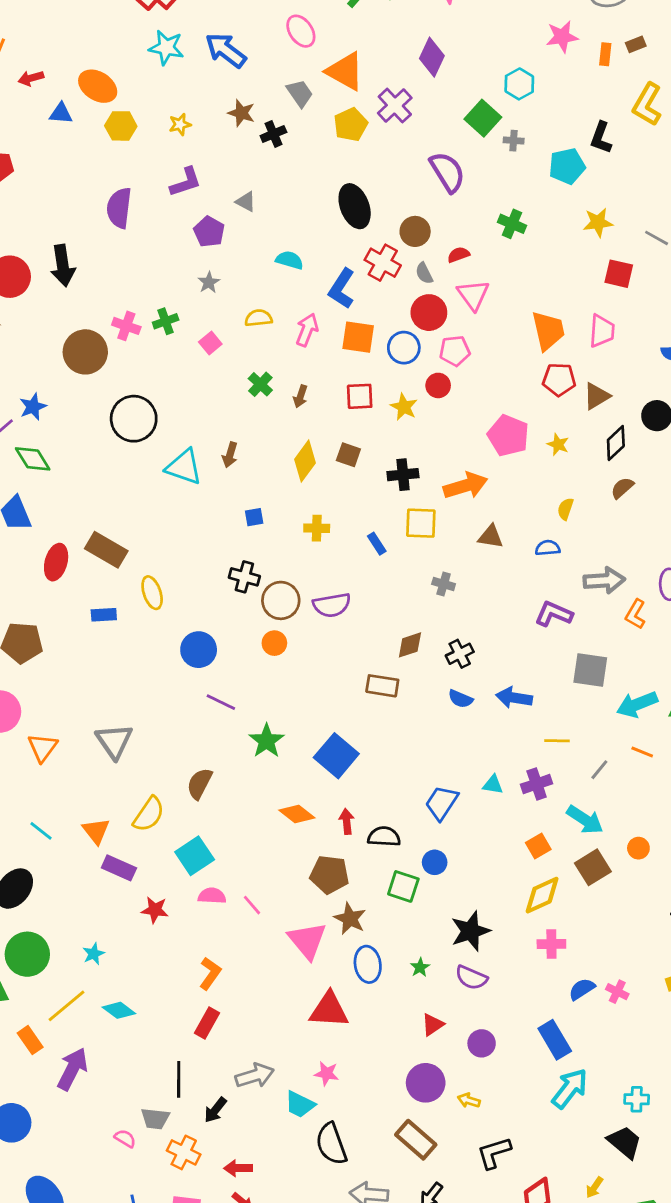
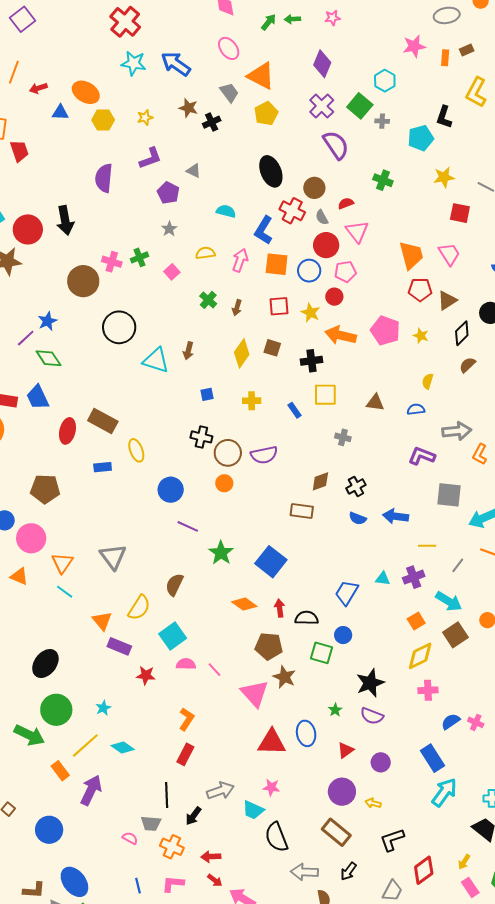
purple cross: (395, 105) -> (322, 106), moved
pink trapezoid: (602, 331) -> (449, 254), turned -35
orange arrow: (466, 486) -> (341, 335), moved, turned -148
cyan line: (41, 831) -> (65, 592), moved
blue ellipse: (368, 964) -> (306, 733), moved

